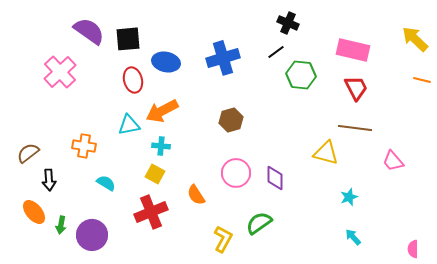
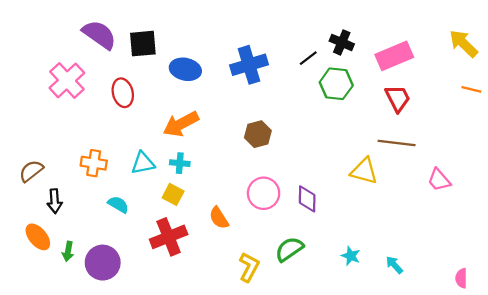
black cross: (288, 23) -> (342, 42), moved
pink rectangle: (353, 50) -> (394, 56), turned -36
red ellipse: (133, 80) -> (123, 93), moved
cyan triangle: (129, 125) -> (143, 163), moved
cyan star: (349, 197) -> (351, 256), moved, turned -30

